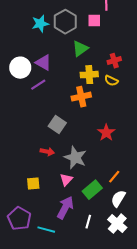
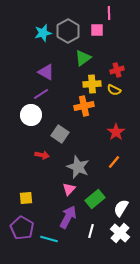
white circle: (20, 68) -> (31, 115), moved
red star: (106, 133) -> (116, 132), moved
red arrow: (47, 152) -> (42, 155), moved
orange line: (114, 177) -> (114, 162), moved
yellow square: (33, 184) -> (26, 198), moved

